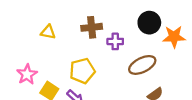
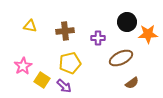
brown cross: (92, 27) -> (65, 31), moved
yellow triangle: (48, 32) -> (30, 26), moved

